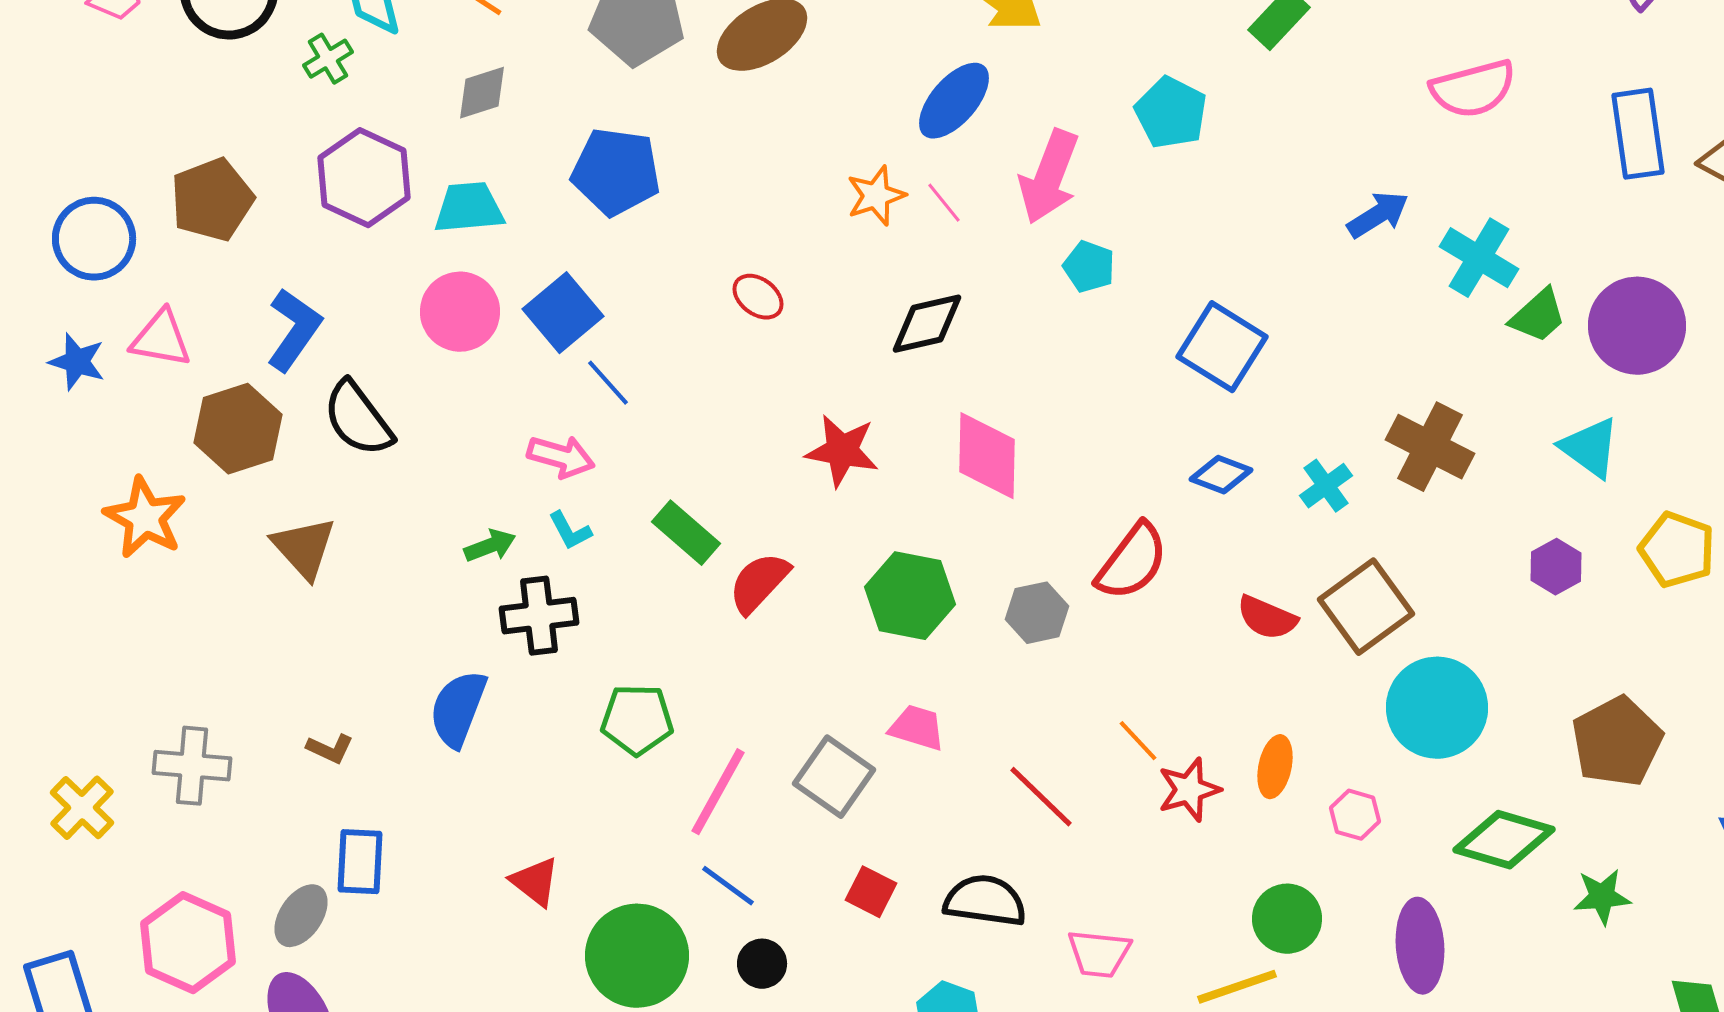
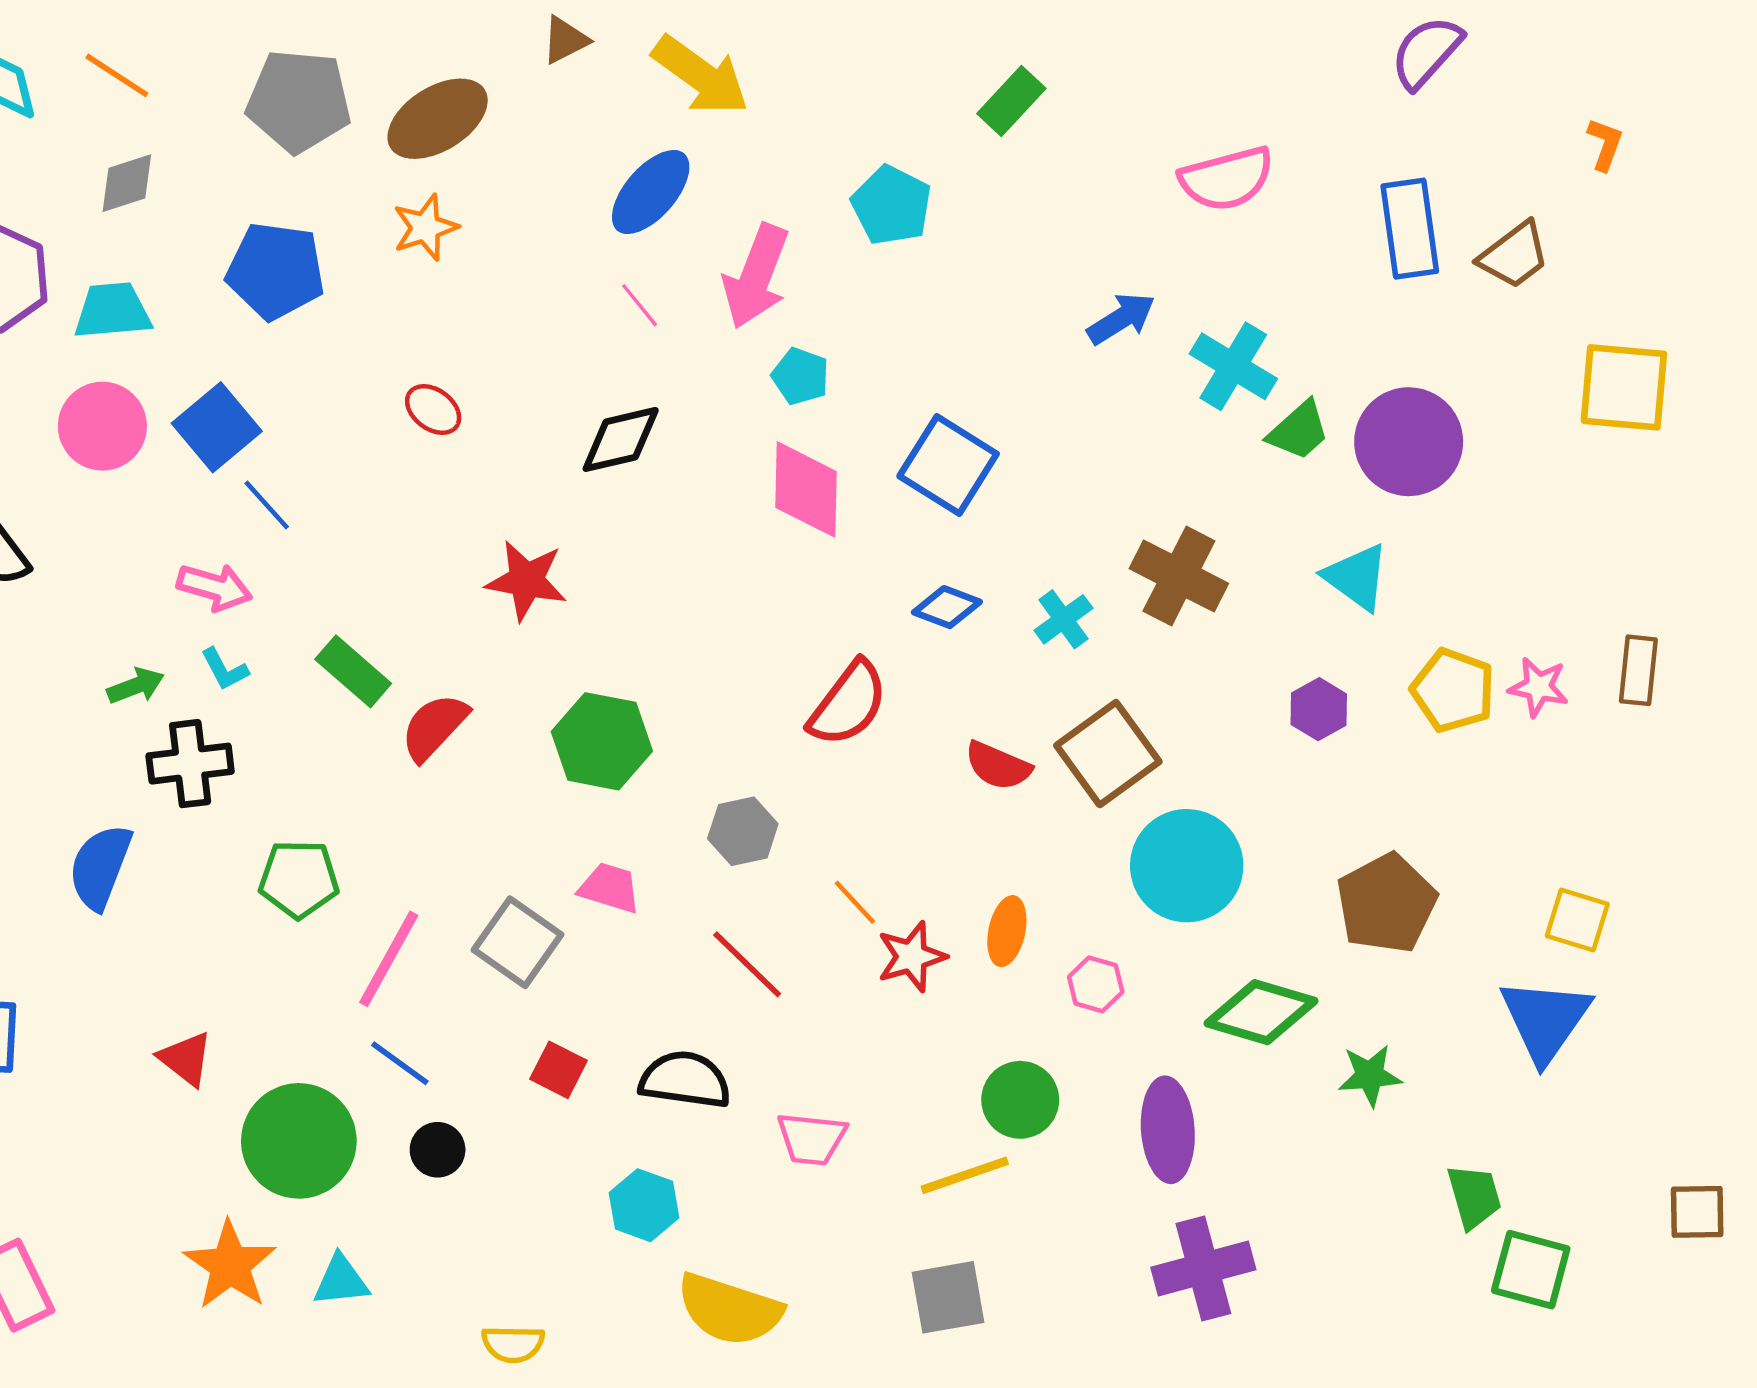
orange star: (876, 196) -> (425, 228), moved
pink diamond: (987, 456) -> (806, 489), moved
gray hexagon: (1037, 613) -> (743, 831), moved

